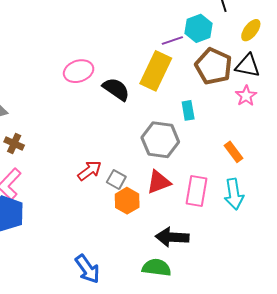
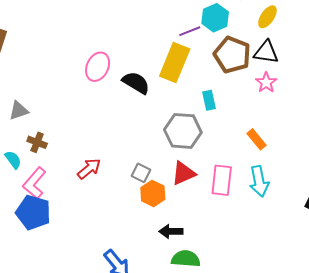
pink ellipse: (79, 71) -> (98, 67), turned -44
red arrow: (90, 171) -> (89, 169), moved
black arrow: (172, 237) -> (171, 231), moved, size x0.7

